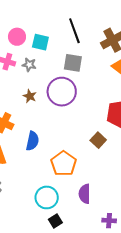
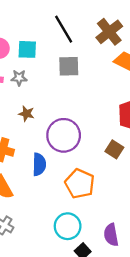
purple circle: (62, 92) -> (64, 135), moved
purple semicircle: (85, 194) -> (111, 235), moved

